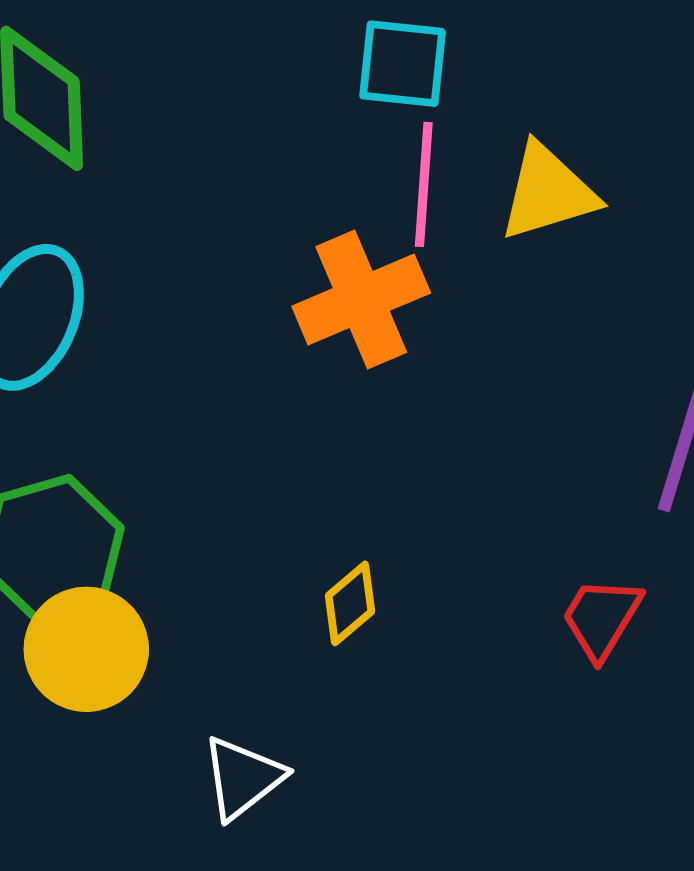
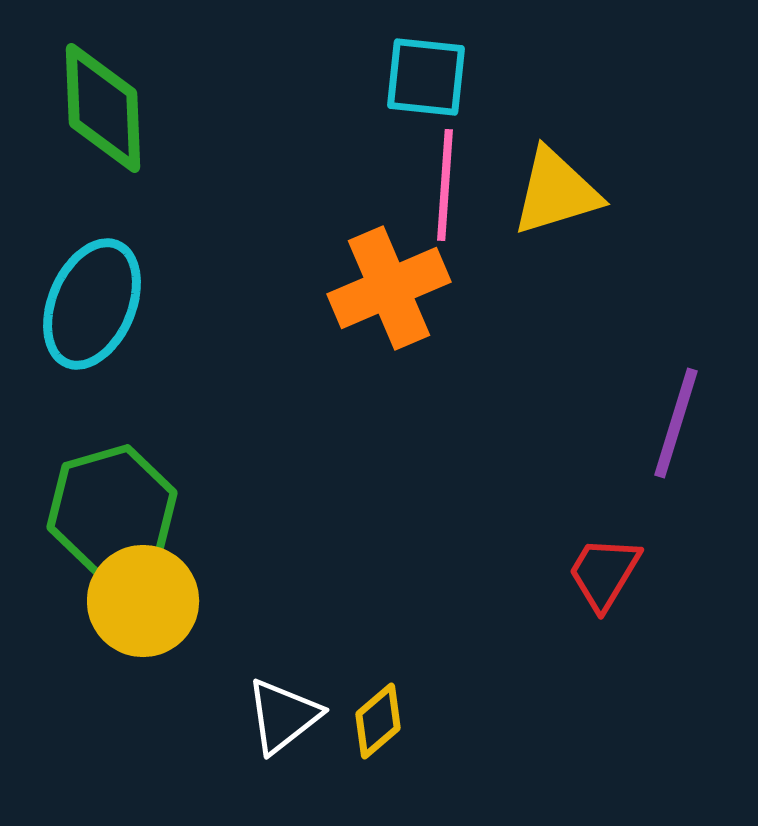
yellow diamond: (350, 603) -> (378, 721), moved

